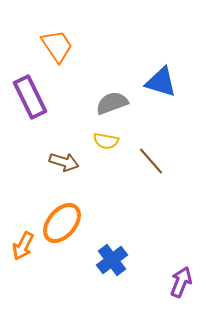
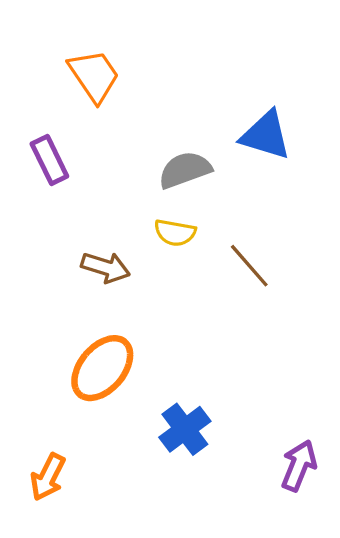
purple rectangle: (30, 97) -> (49, 160), size x0.7
orange arrow: (23, 246) -> (48, 477), moved

